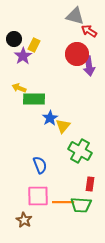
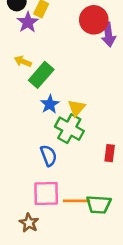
green rectangle: (34, 99) -> (41, 75), turned -50
blue star: (50, 118) -> (50, 104), moved
green cross: (80, 151) -> (69, 129), moved
red rectangle: (90, 184) -> (110, 153), moved

